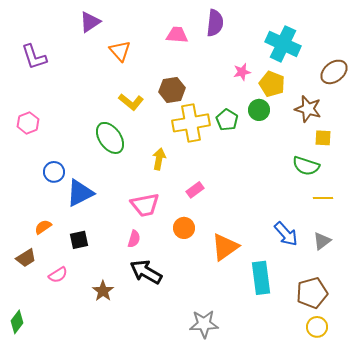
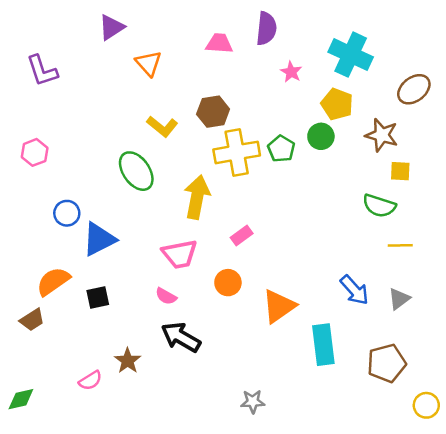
pink star: (242, 72) -> (291, 72), moved, turned -30
yellow arrow: (159, 159) -> (197, 197), size x1.6
orange semicircle: (43, 227) -> (53, 281), size x1.6
pink semicircle: (134, 239) -> (166, 296), turned 102
pink semicircle: (58, 275) -> (90, 381), moved
green diamond: (17, 322) -> (21, 399), turned 40
gray star: (204, 324) -> (253, 402), size x0.7
yellow circle: (317, 327) -> (426, 405), moved

